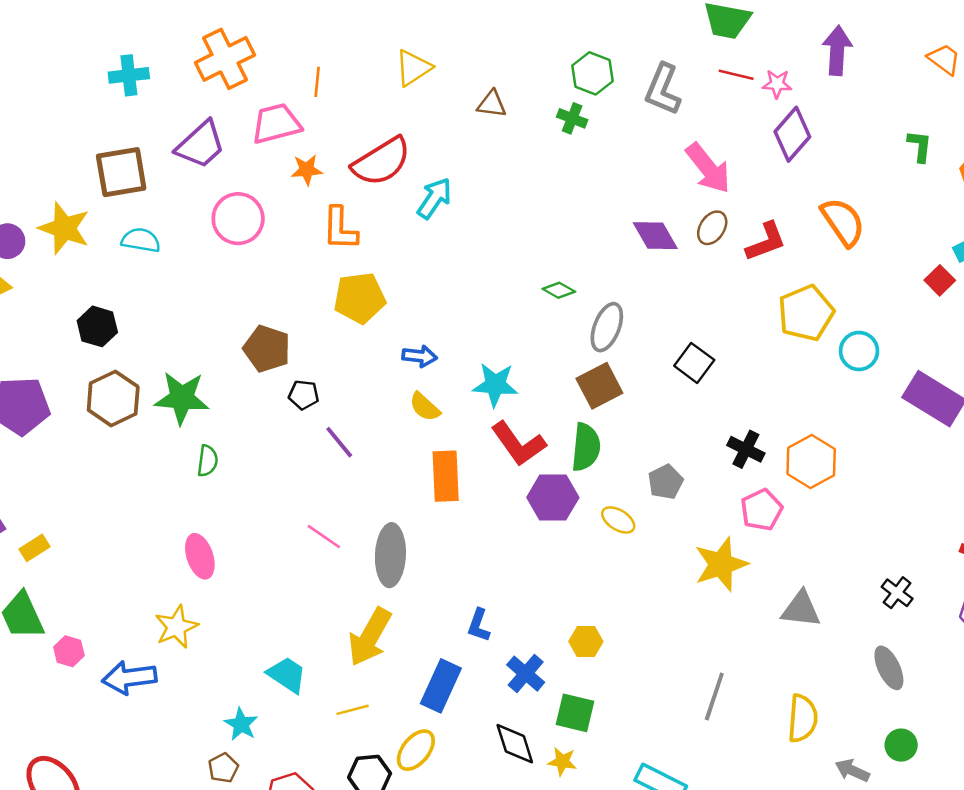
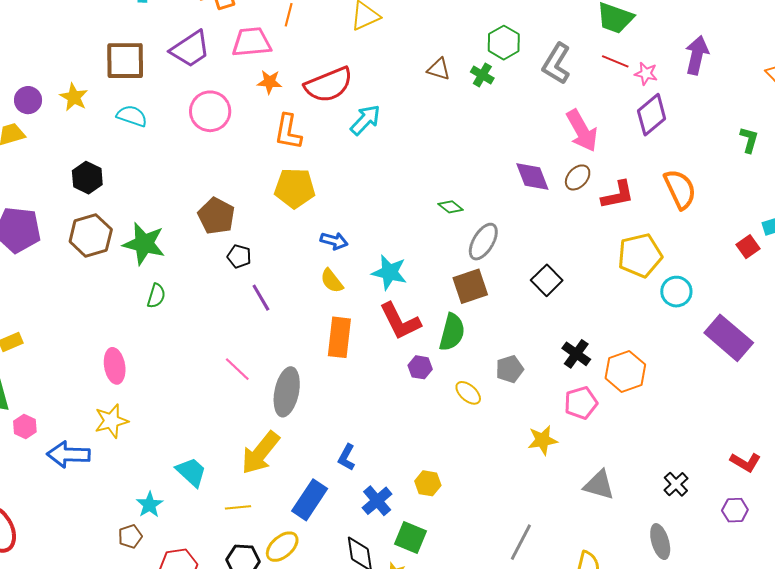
brown triangle: (492, 104) -> (439, 69), moved
yellow star: (64, 228) -> (74, 97), size x0.7
purple hexagon: (553, 498) -> (420, 367), size x0.6
pink ellipse: (200, 556) -> (115, 366), moved
yellow star: (721, 564) -> (543, 440), size x0.7

